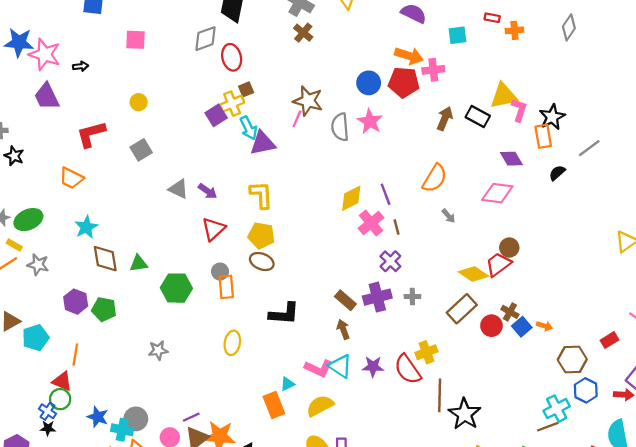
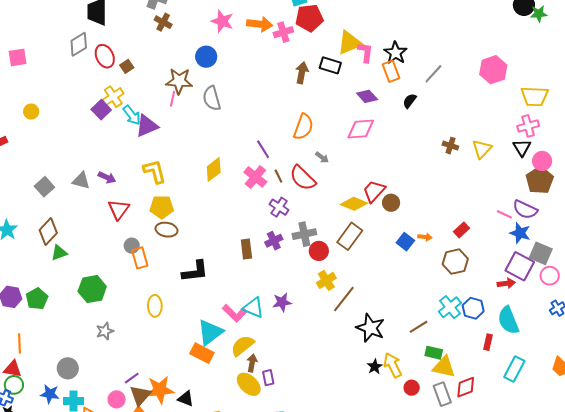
red pentagon: (404, 82) -> (309, 18), moved
blue circle: (369, 83) -> (206, 57), moved
brown square: (246, 89) -> (127, 66), moved
pink star: (370, 121) -> (222, 21), moved
gray square: (141, 150) -> (44, 187), moved
yellow diamond: (351, 198) -> (214, 169), moved
brown circle: (509, 248) -> (391, 203), moved
brown diamond: (105, 259) -> (48, 232), moved, turned 64
green hexagon: (176, 288) -> (92, 289), moved
gray cross: (412, 296) -> (304, 234), size x1.6
purple cross: (377, 297) -> (274, 241), size x0.7
brown rectangle: (345, 300) -> (246, 249), turned 54
green pentagon: (104, 309) -> (37, 299), turned -30
brown cross: (510, 312) -> (450, 146), moved
red circle: (491, 326) -> (319, 251), moved
brown arrow: (343, 329) -> (252, 363), moved, turned 42
red rectangle: (609, 340) -> (462, 230), moved
gray star: (158, 350) -> (105, 331), moved
pink L-shape: (319, 368) -> (235, 313), turned 30
red semicircle: (408, 369) -> (303, 178), moved
cyan triangle: (287, 384) -> (210, 332), size x2.0
blue hexagon: (586, 390) -> (473, 308), moved
brown line: (440, 395) -> (344, 299), moved, turned 48
orange rectangle: (274, 405) -> (202, 353), turned -30
gray circle: (136, 419) -> (68, 368), moved
brown line: (548, 427) -> (419, 327), moved

